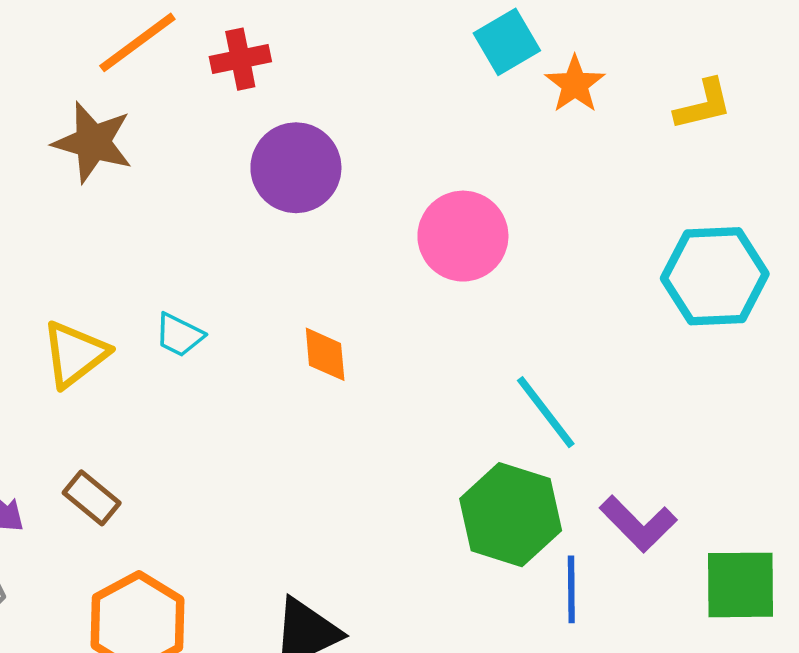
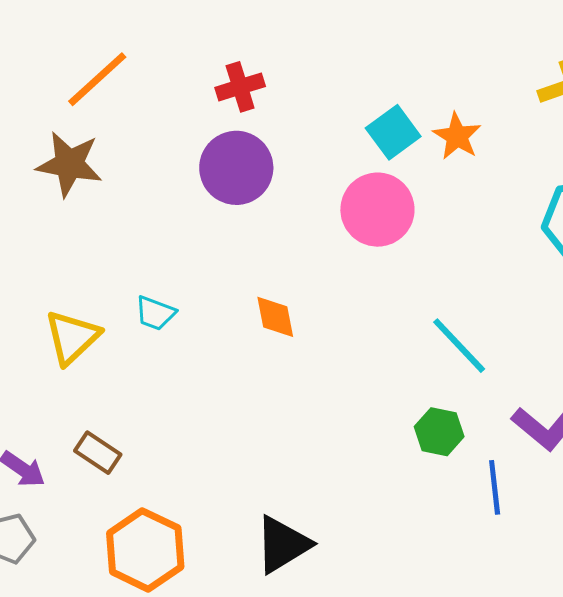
cyan square: (507, 42) -> (393, 132), moved
red cross: (240, 59) -> (240, 87), moved
orange star: (575, 84) -> (457, 136), moved
green hexagon: (511, 515) -> (439, 432), size x0.6

